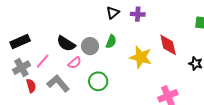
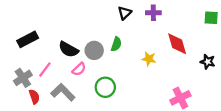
black triangle: (113, 13) -> (125, 13), moved
purple cross: (138, 14) -> (153, 13), moved
black rectangle: (20, 42) -> (28, 39), moved
yellow star: (141, 57) -> (149, 59), size x0.6

